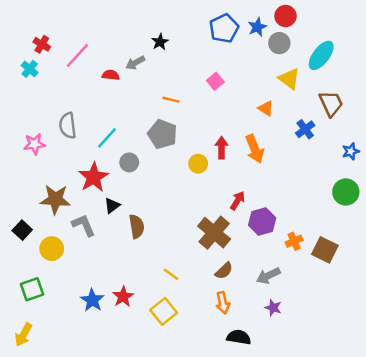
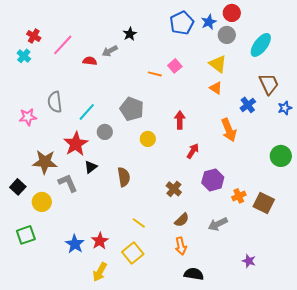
yellow triangle: (289, 79) -> (218, 64), moved
orange line: (171, 100) -> (155, 74), moved
orange arrow: (255, 149) -> (229, 130), moved
blue star: (351, 151) -> (285, 108), moved
yellow circle: (198, 164) -> (148, 139), moved
red arrow: (238, 201) -> (193, 151), moved
brown semicircle: (137, 226) -> (124, 177), moved
brown cross: (214, 233) -> (174, 189), size x0.6
purple star: (273, 308) -> (249, 261), moved
yellow arrow: (23, 335) -> (100, 272), moved

